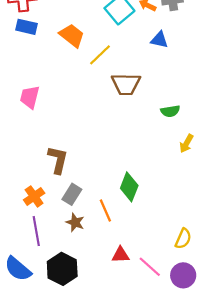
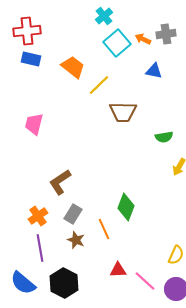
brown L-shape: (58, 160) -> (60, 182), turned -136

